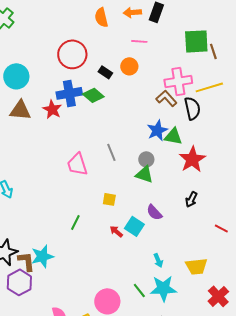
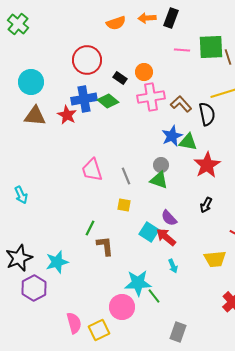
orange semicircle: (101, 17) -> (116, 23), turned -96
pink line: (139, 41) -> (182, 50), moved
pink cross: (178, 81) -> (151, 97), moved
gray line: (111, 152) -> (126, 176), moved
red arrow: (116, 231) -> (166, 237), moved, size x1.5
brown L-shape: (26, 261) -> (105, 246), moved
yellow trapezoid: (196, 266) -> (215, 259), moved
cyan star: (163, 288) -> (138, 283), moved

